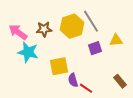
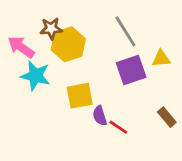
yellow hexagon: (72, 26) -> (68, 44), moved
brown star: (44, 29) -> (51, 29), moved
purple square: (95, 48) -> (131, 70), size x1.5

